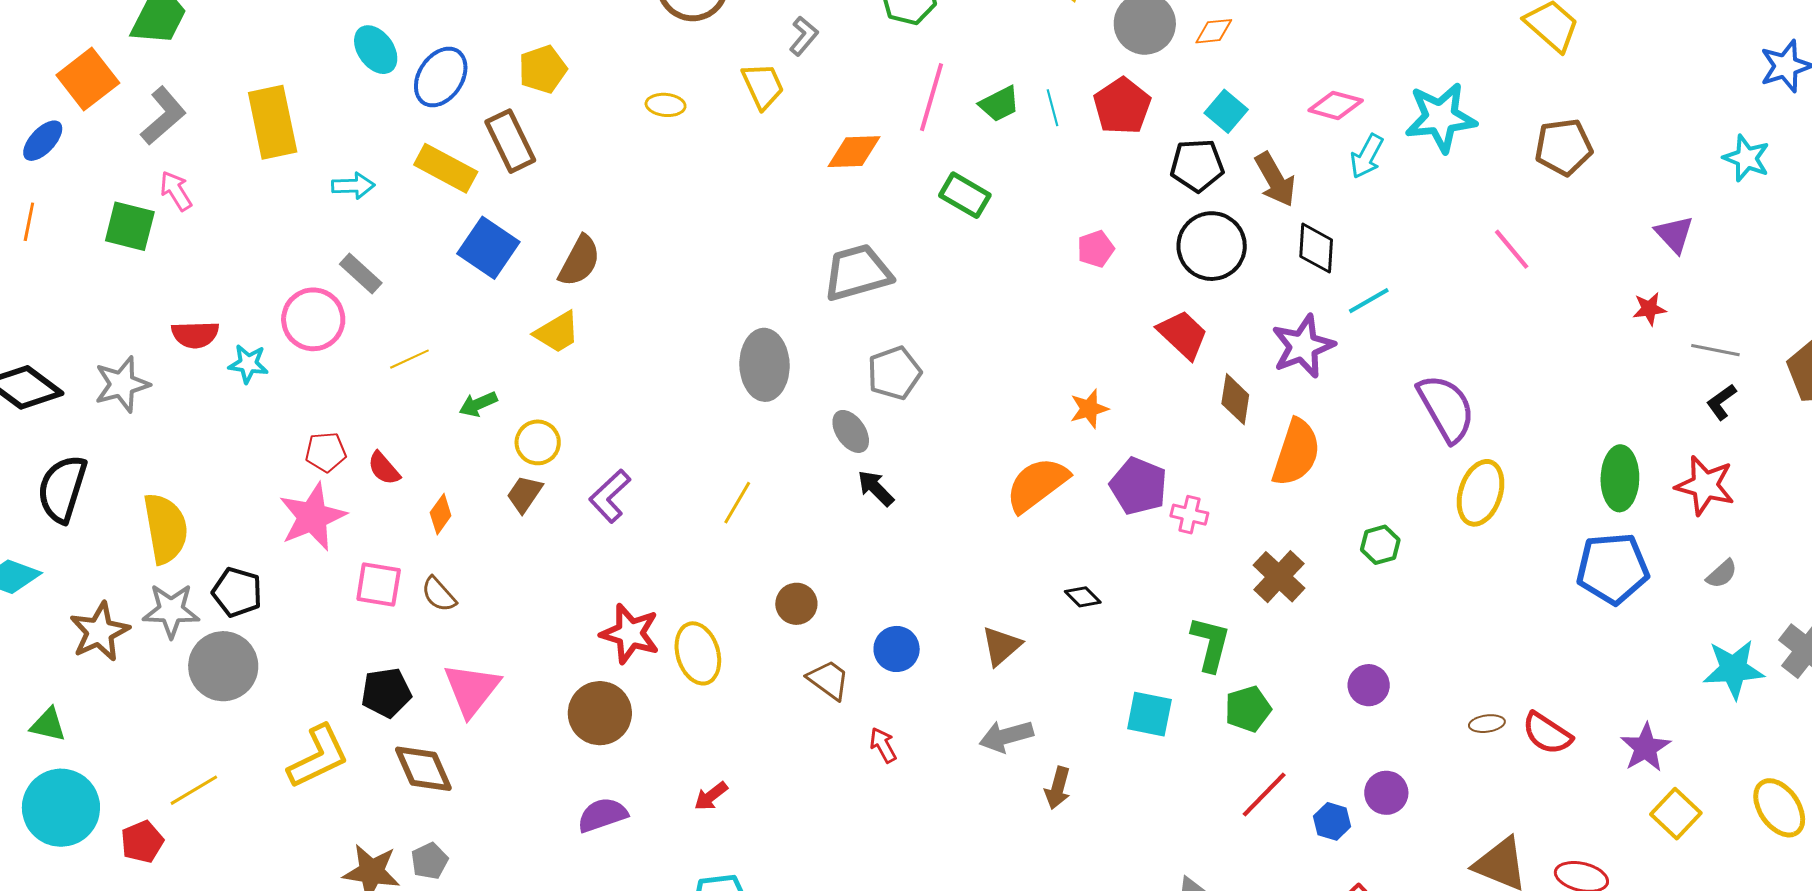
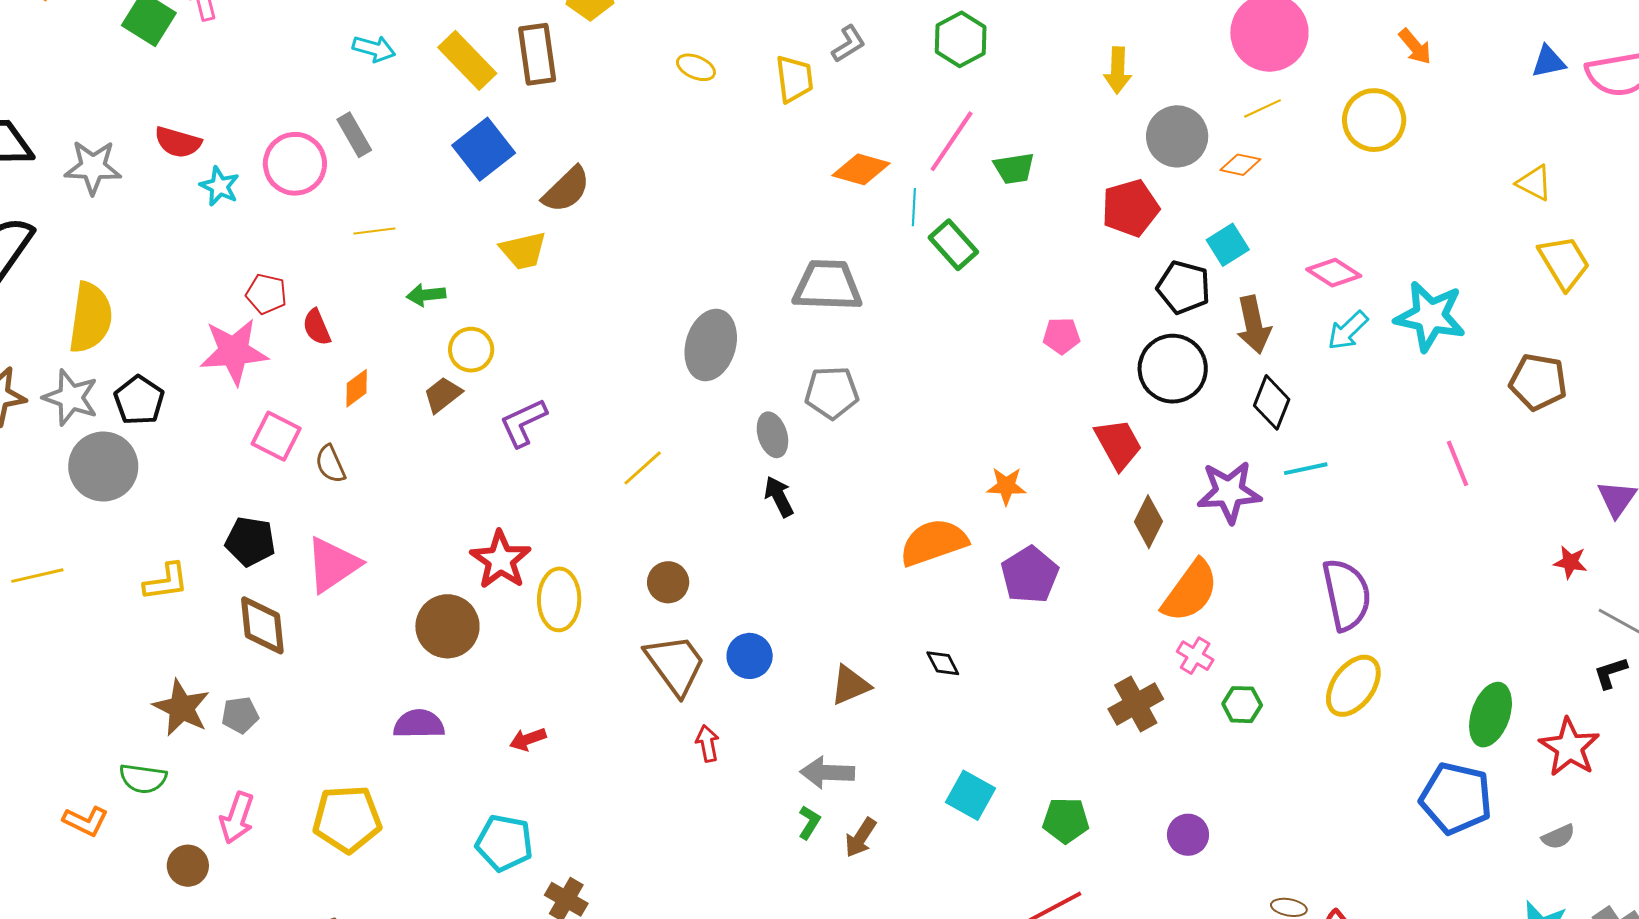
cyan line: (1053, 108) -> (914, 207), moved
pink cross: (1189, 515) -> (1195, 656), moved
green L-shape: (1210, 644) -> (809, 822), moved, size x0.6
brown trapezoid: (828, 680) -> (675, 664), size x1.5
yellow L-shape: (318, 757) -> (166, 582), size x0.7

